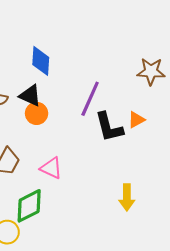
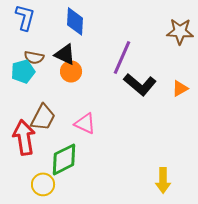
orange triangle: (136, 120) -> (180, 88), moved
black L-shape: (109, 127) -> (140, 84), turned -36
yellow arrow: (127, 197) -> (163, 180), moved

